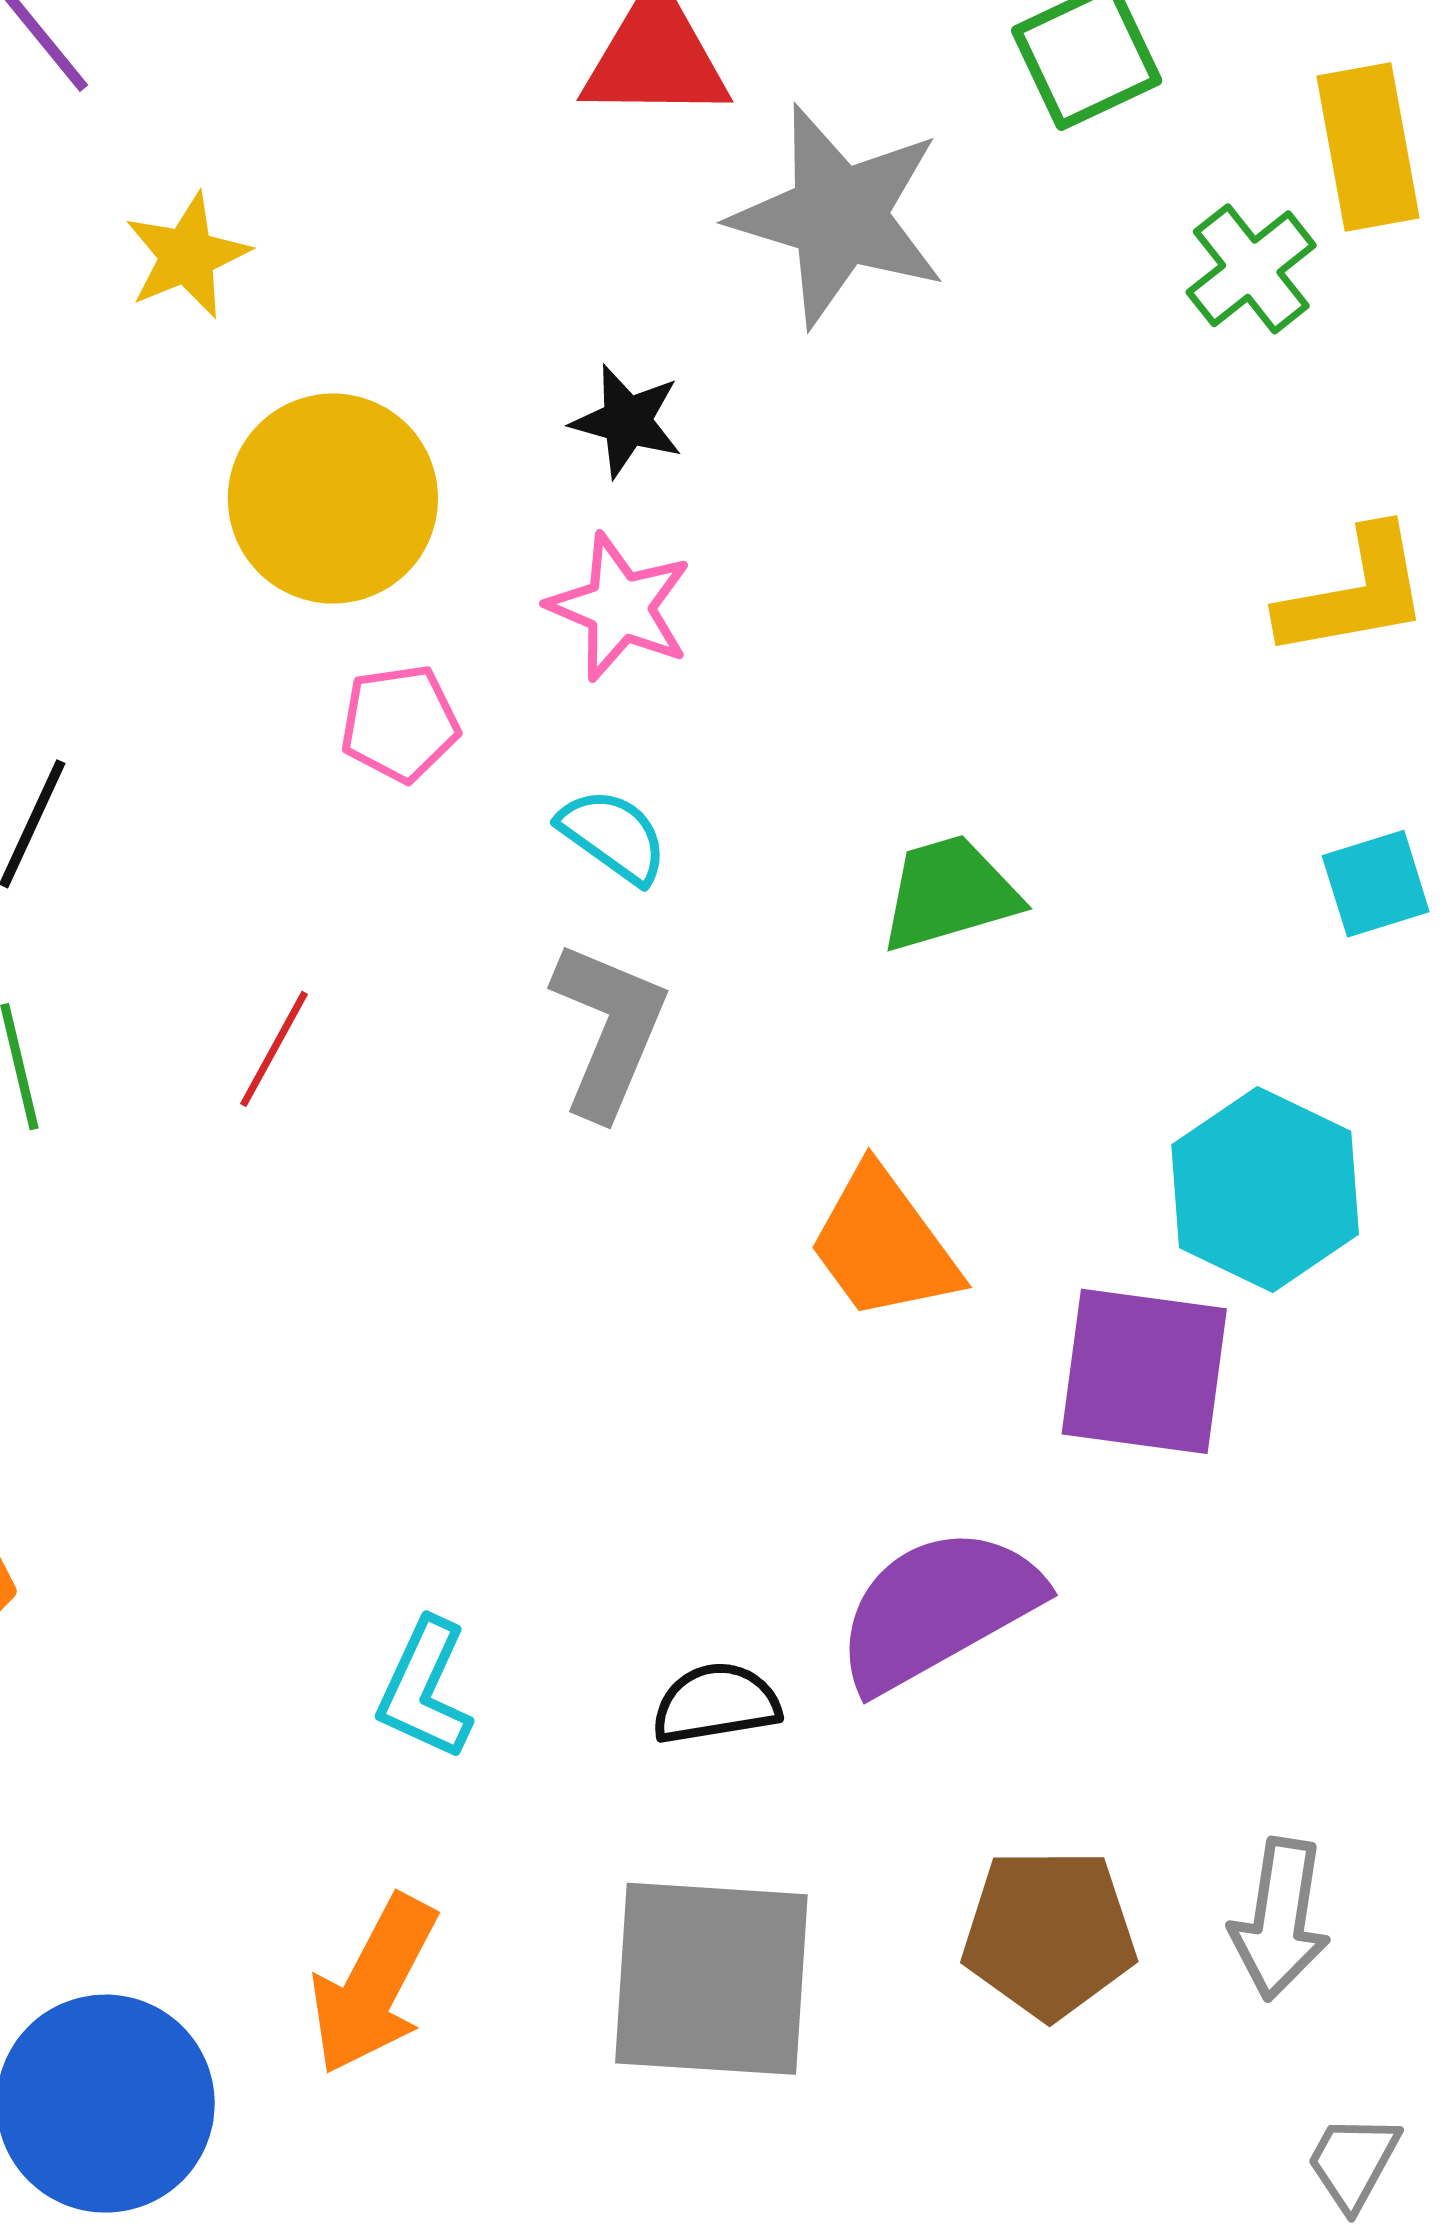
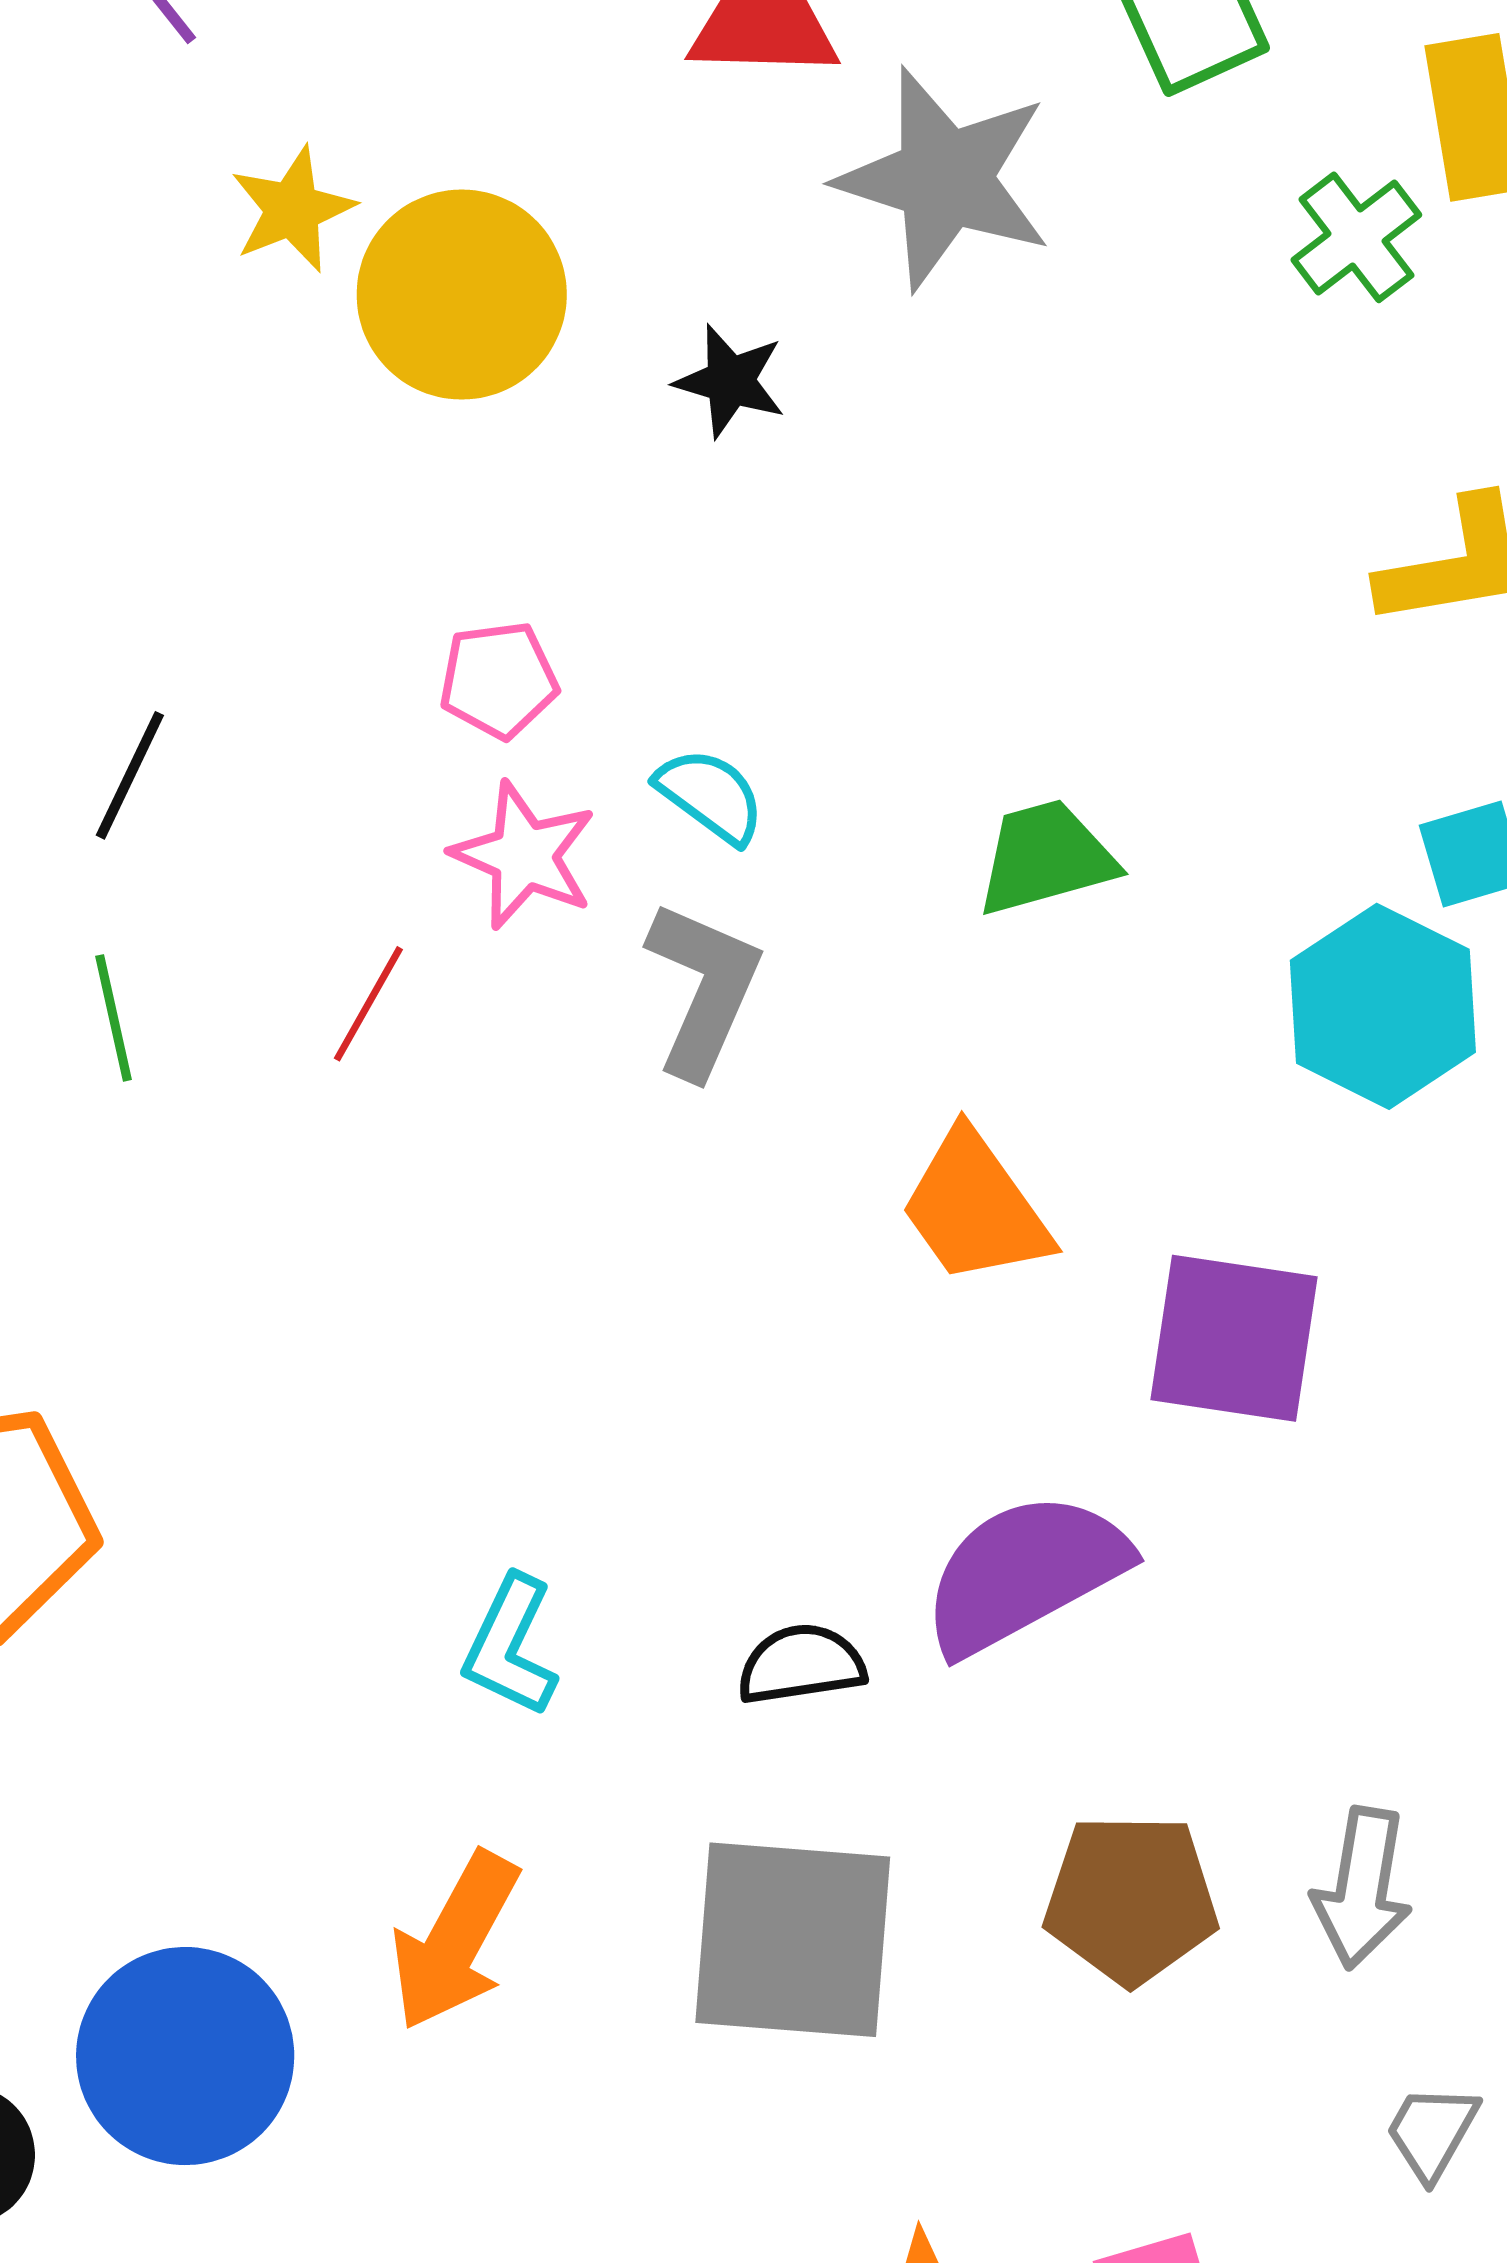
yellow circle: (333, 499) -> (462, 295), moved
pink star: (620, 607) -> (524, 855), moved
cyan hexagon: (1265, 1189) -> (1383, 1006), moved

